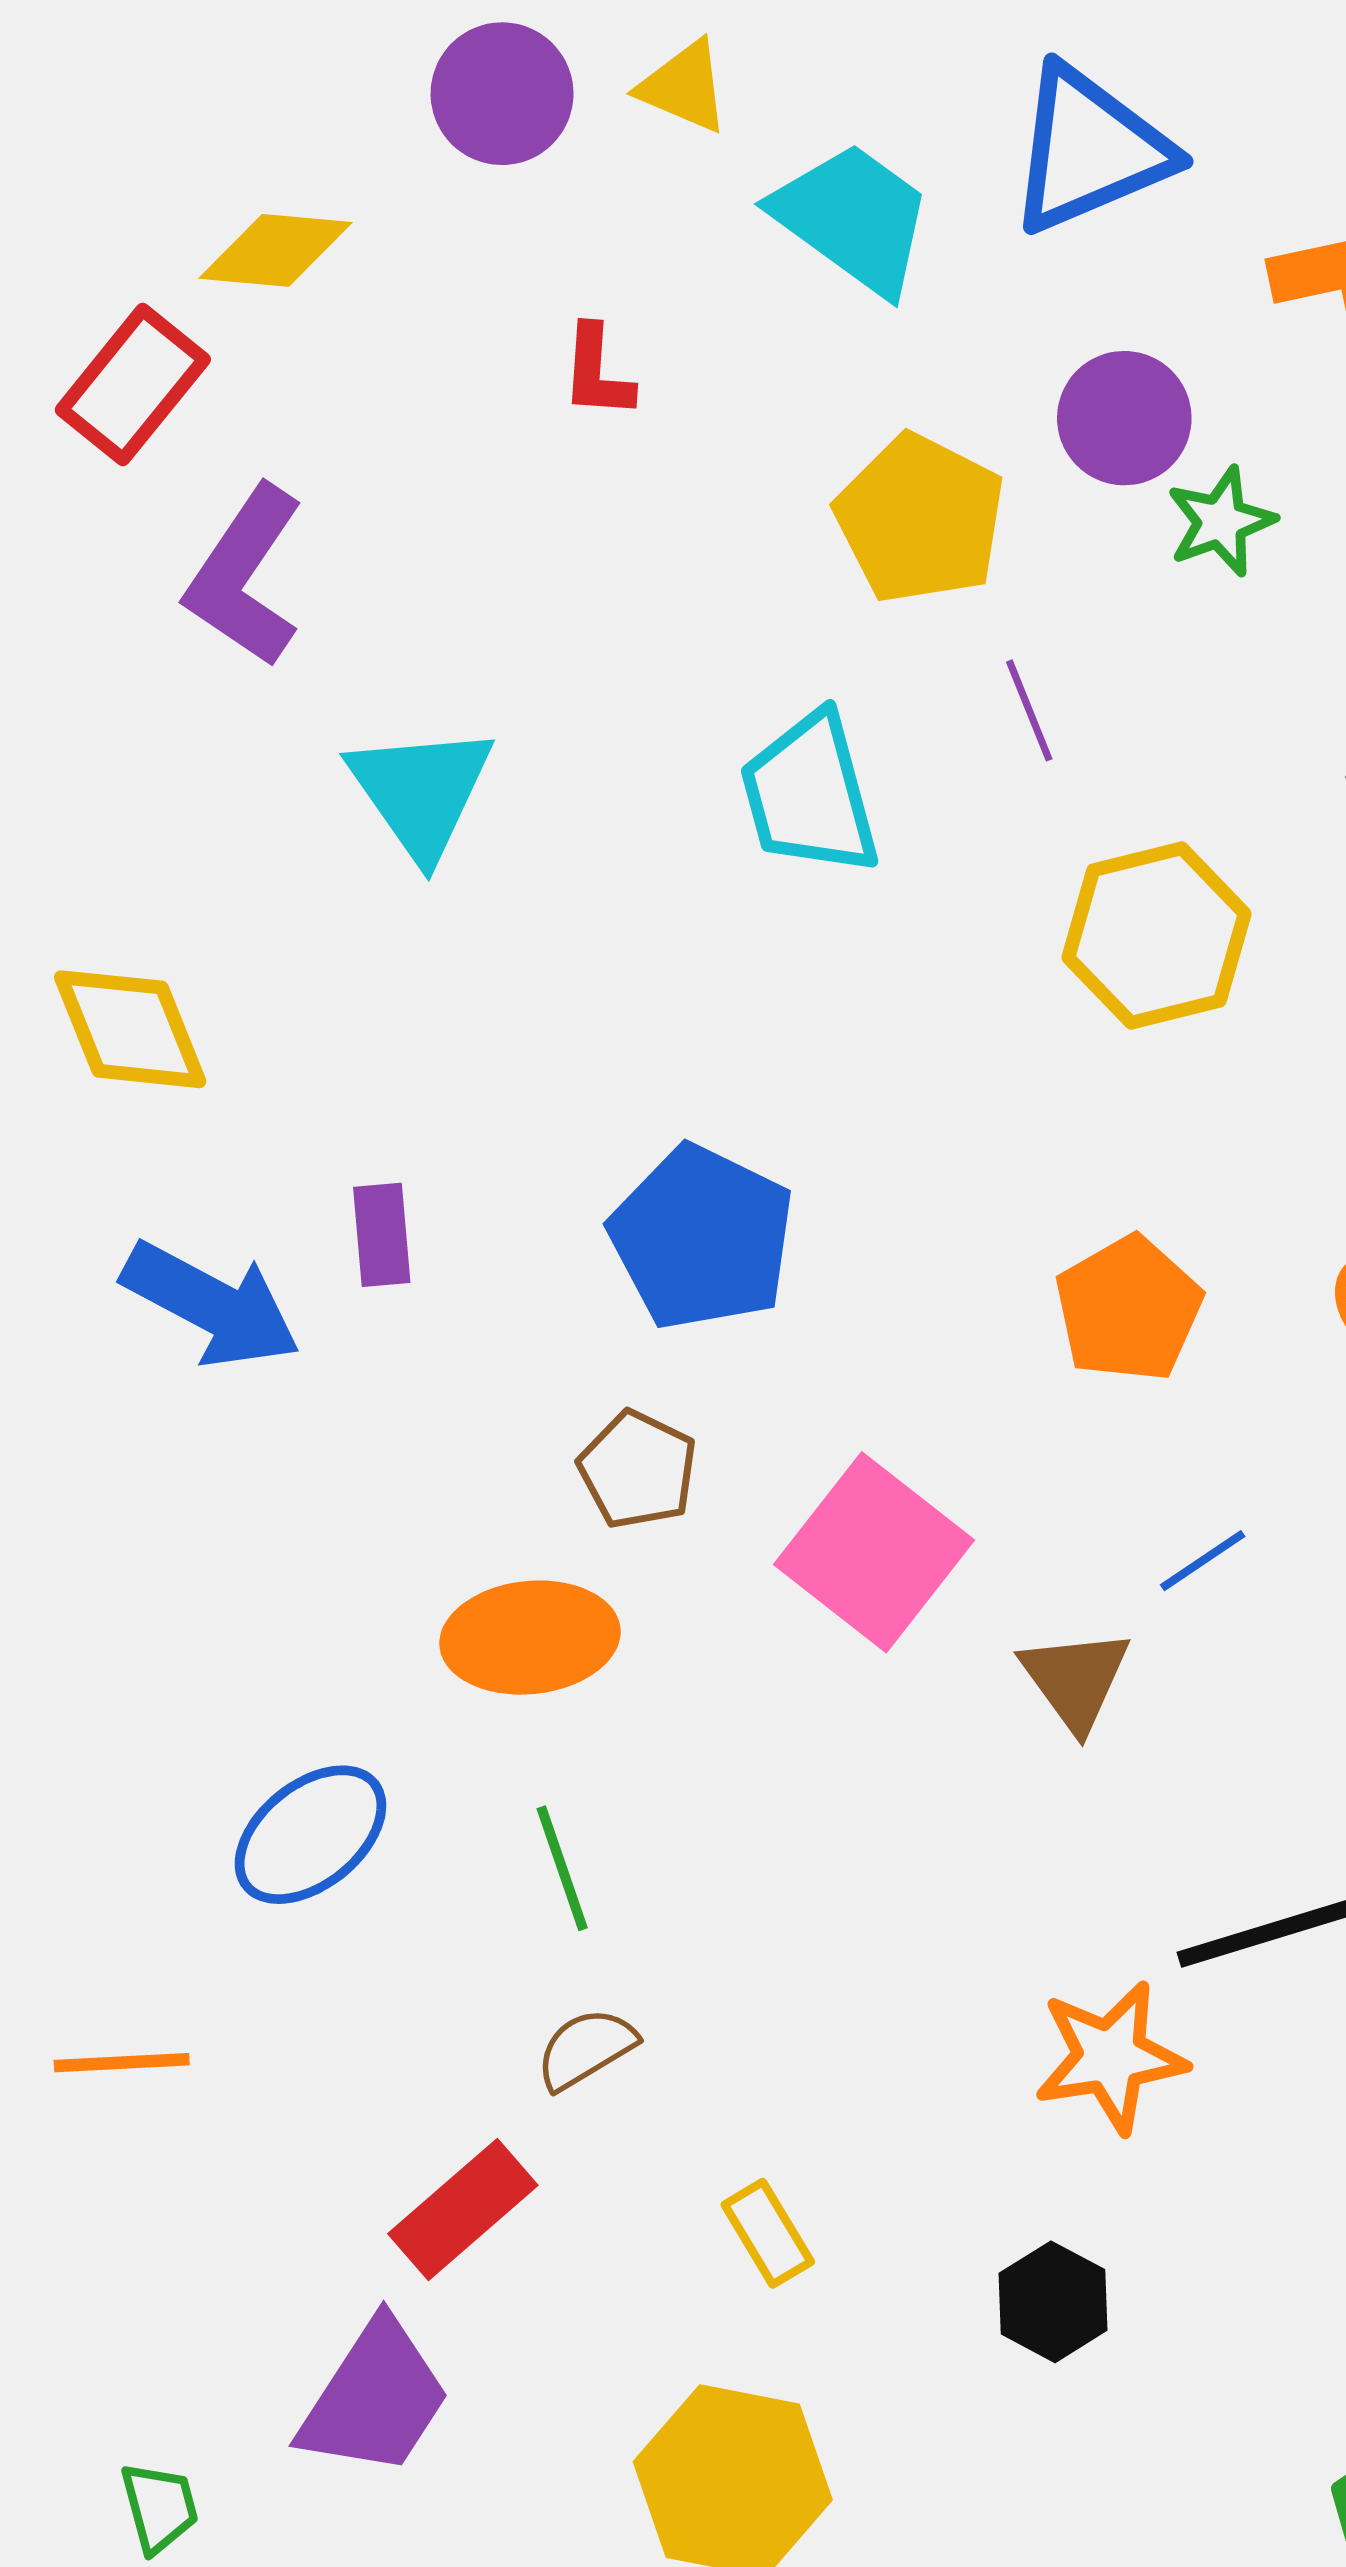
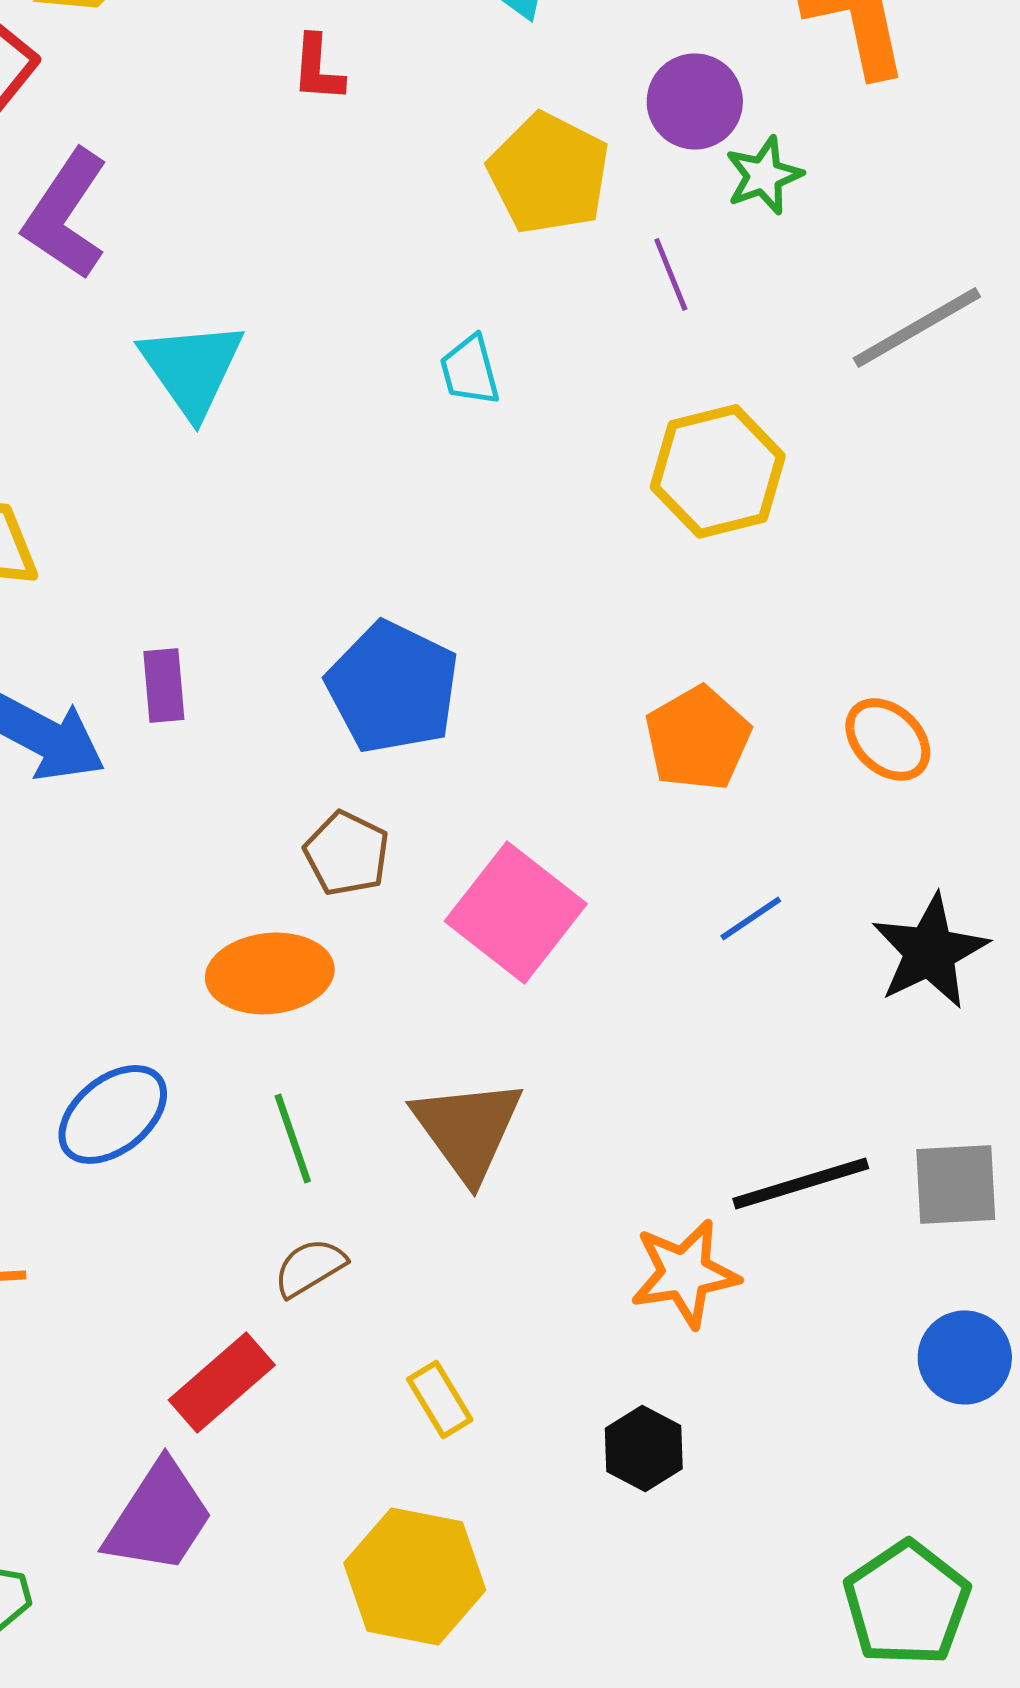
purple line: (1029, 710) -> (671, 274), moved
cyan trapezoid: (810, 794) -> (470, 370), size x0.6
brown triangle: (1075, 1679) -> (468, 1129), moved, size x1.4

